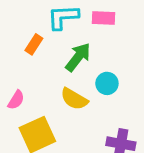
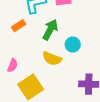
orange rectangle: (34, 44) -> (19, 26), turned 32

